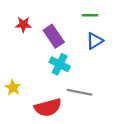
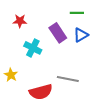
purple rectangle: (54, 36) -> (58, 33), moved
cyan cross: (60, 64) -> (33, 48), moved

